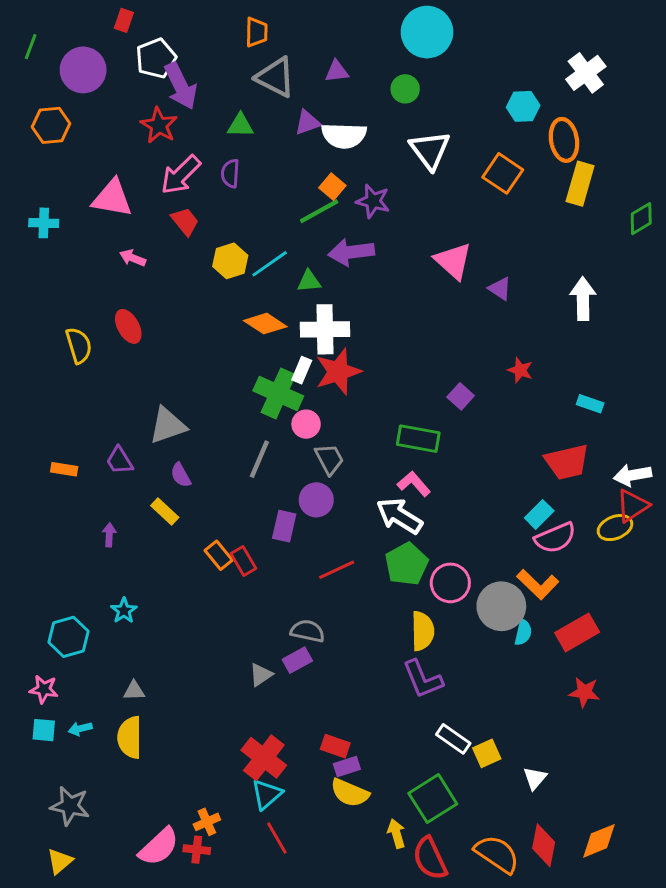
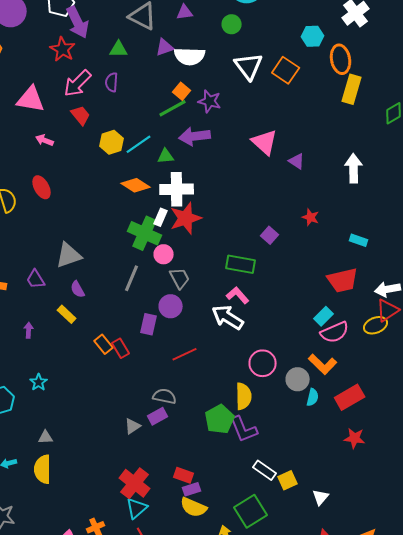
orange square: (503, 173) -> (286, 70), moved
green pentagon: (407, 564) -> (220, 419), moved
gray circle: (501, 606) -> (298, 379), size x0.7

